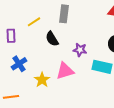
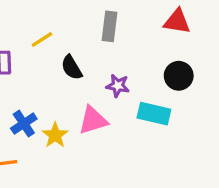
gray rectangle: (64, 14) -> (110, 26), moved
blue cross: (19, 64) -> (24, 124), moved

